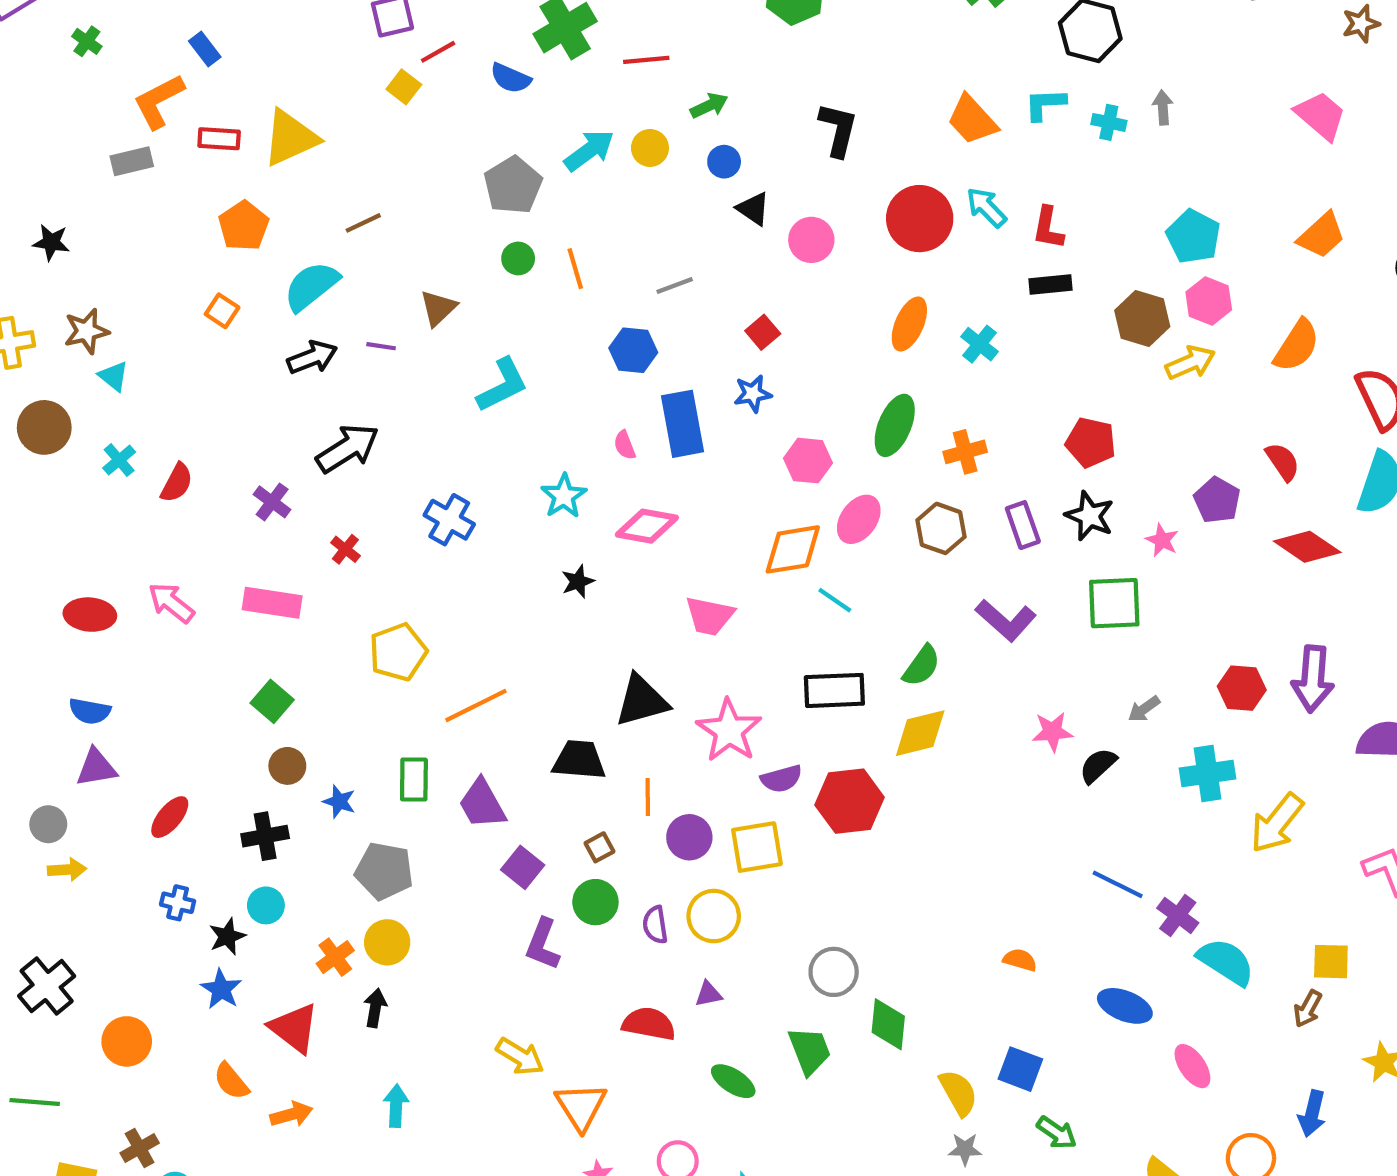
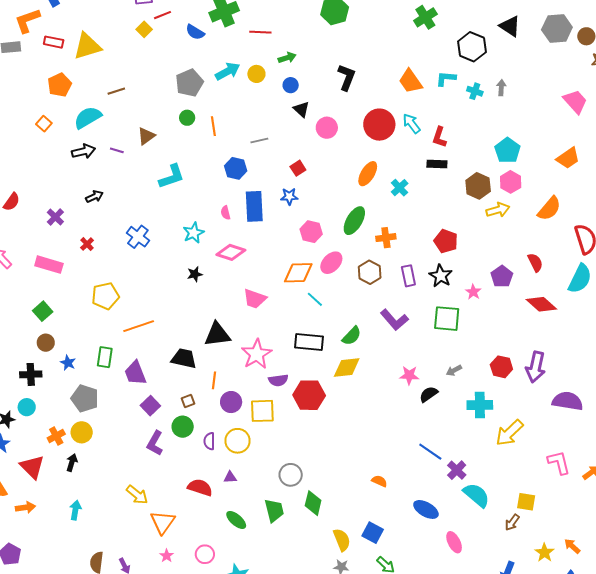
black arrow: (348, 448) -> (94, 197), size x0.6

